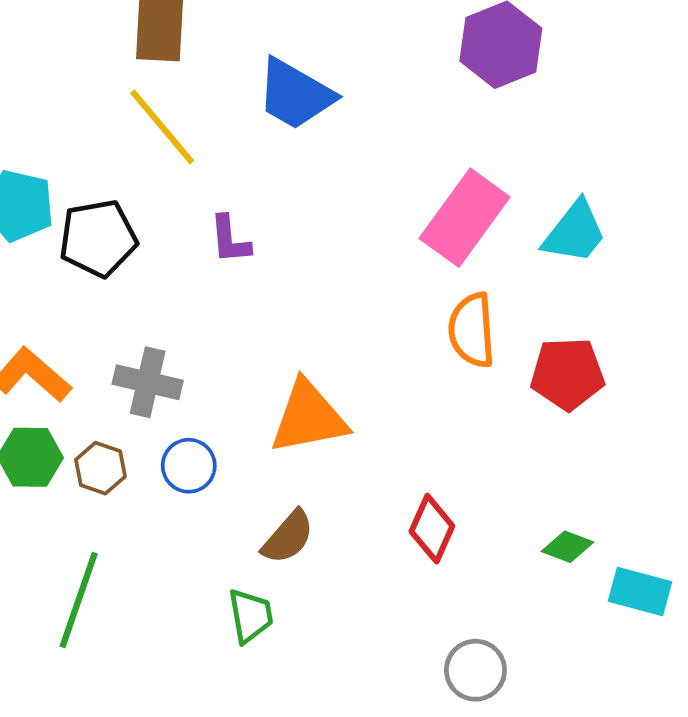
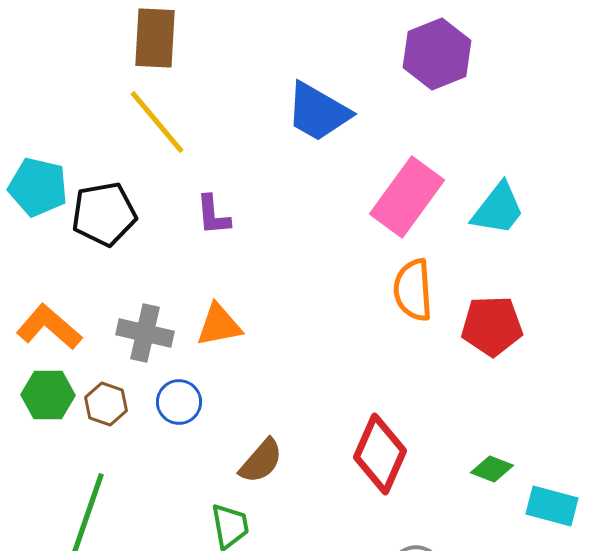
blue trapezoid: (295, 94) -> (318, 112), moved
orange triangle: (309, 417) -> (219, 325), moved, size x0.7
red diamond: (432, 529) -> (380, 454), size x1.4

